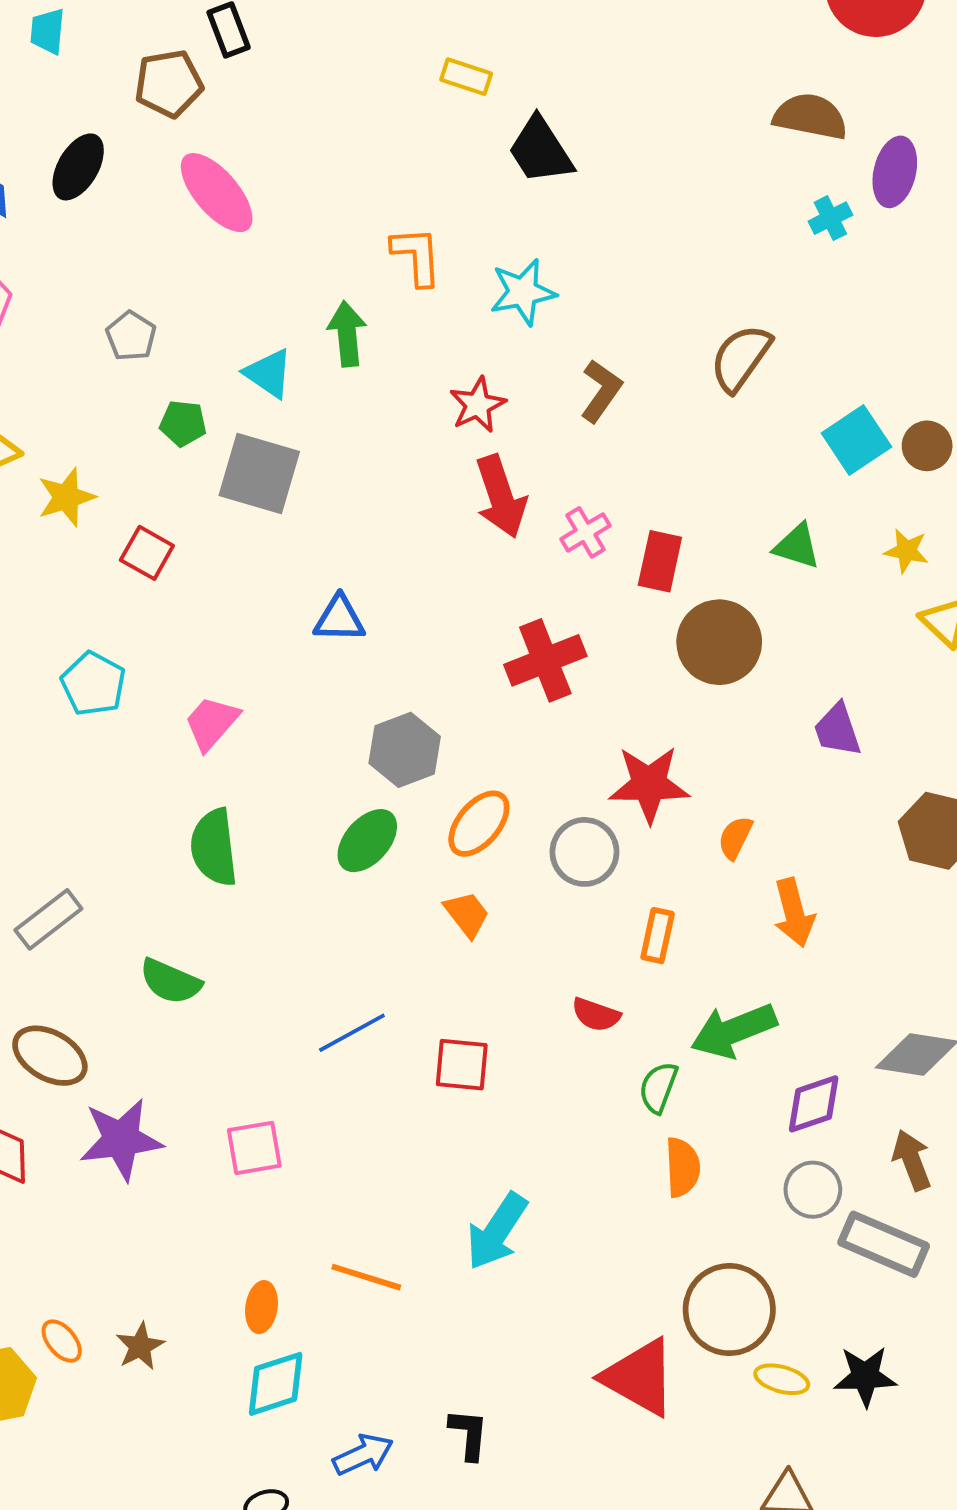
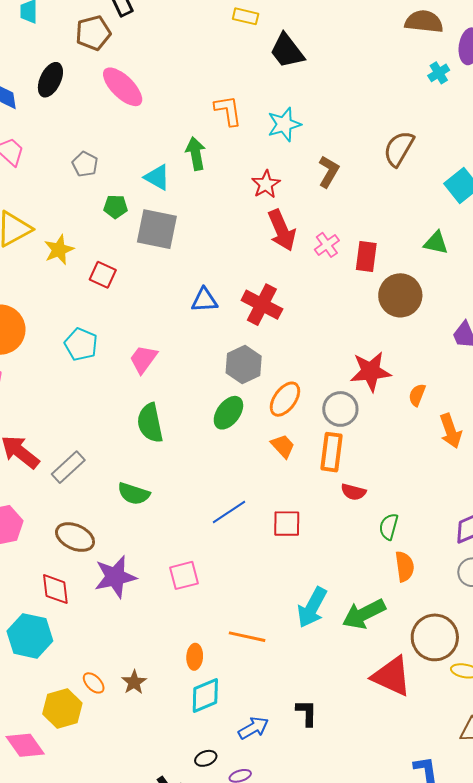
red cross: (545, 660) -> (262, 305), moved, turned -36
orange rectangle: (658, 936) -> (331, 452), moved, size x1.4
green arrow: (734, 1031) -> (364, 614), moved

